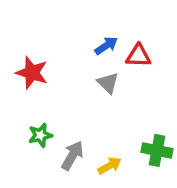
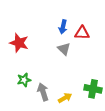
blue arrow: (106, 46) -> (63, 27), turned 136
gray arrow: (72, 156) -> (43, 92), turned -48

